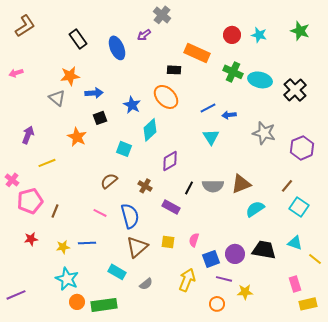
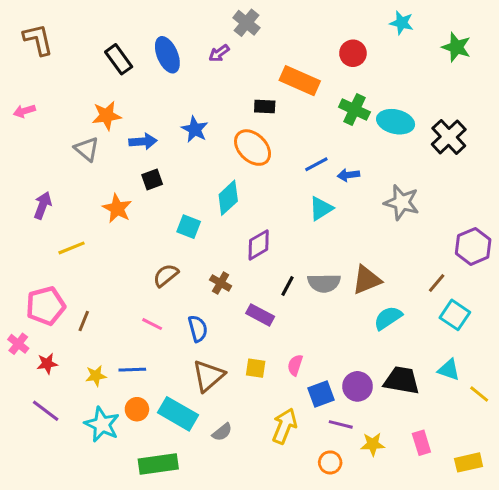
brown L-shape: (25, 26) -> (38, 40), turned -70
cyan star: (259, 35) -> (402, 23), moved
blue ellipse: (117, 48) -> (167, 55), moved
blue star: (132, 105) -> (195, 129), moved
cyan triangle: (211, 137) -> (321, 208), turned 30
purple hexagon: (302, 148) -> (473, 246), moved
pink cross: (12, 180) -> (18, 344), moved
blue semicircle: (130, 216) -> (198, 329), size x0.7
cyan rectangle: (117, 272) -> (178, 414), size x1.4
pink rectangle: (295, 284) -> (421, 443), moved
purple line: (16, 295) -> (46, 411), moved, turned 60
orange circle: (77, 302) -> (137, 409), moved

